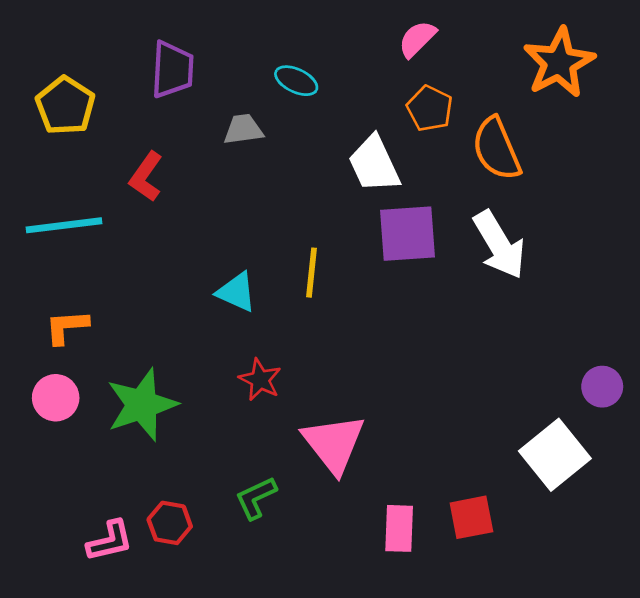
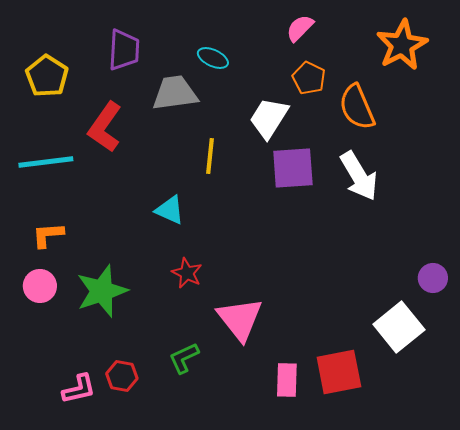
gray trapezoid: (243, 129) -> (175, 93), size x1.6
white trapezoid: (374, 164) -> (269, 118), turned 57
red L-shape: (146, 177) -> (105, 127), size x1.4
yellow line: (312, 273) -> (210, 156), moved
red square: (471, 517) -> (339, 372), size x1.4

